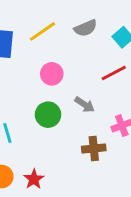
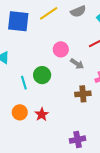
pink circle: (52, 74) -> (61, 49), moved
green circle: (48, 115) -> (42, 75), moved

